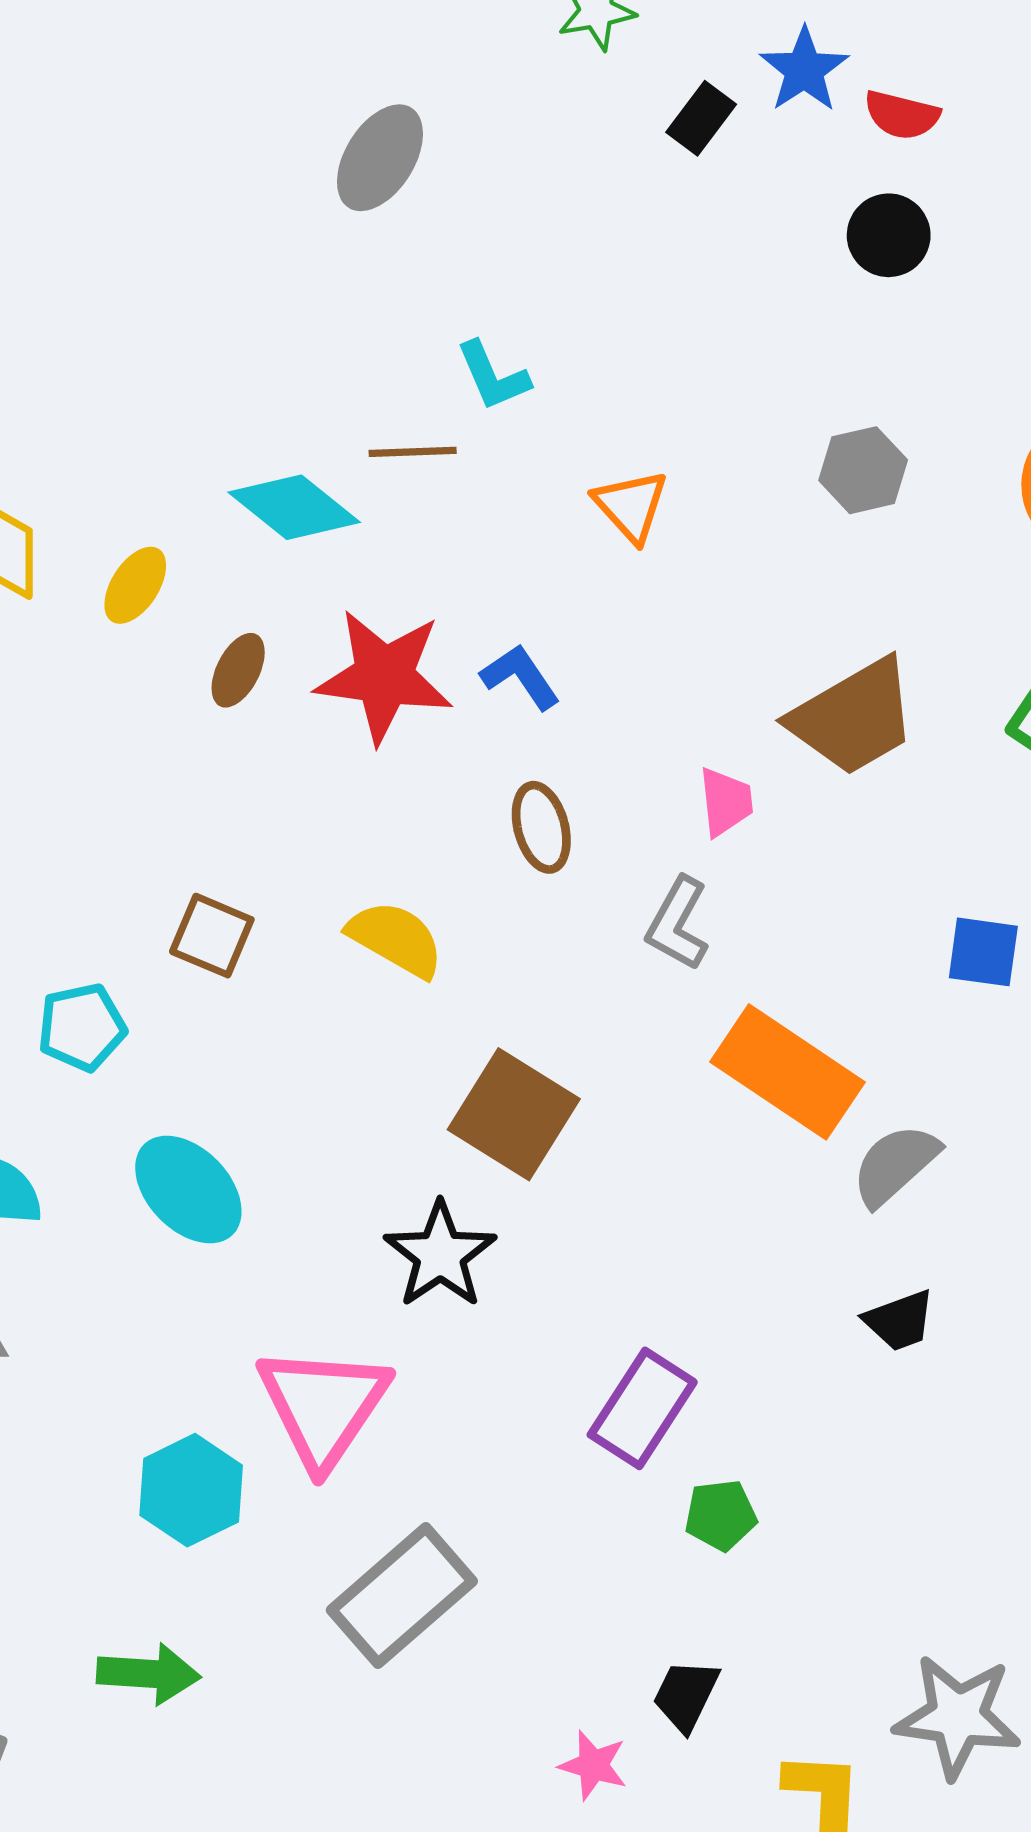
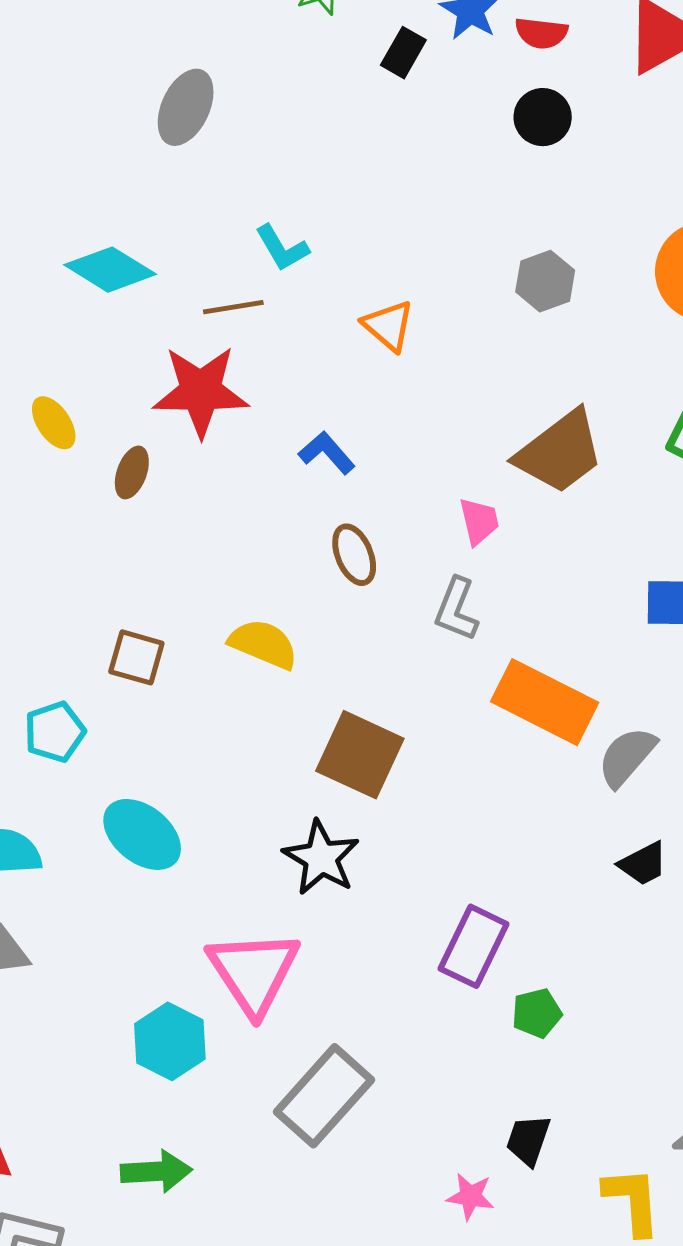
cyan diamond: (294, 507) -> (110, 270), moved
yellow ellipse: (135, 585) -> (54, 423), turned -60
red star: (384, 676) -> (201, 391), moved

